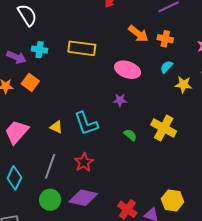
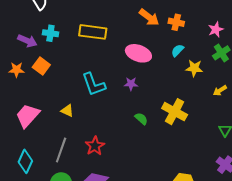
cyan L-shape: (86, 124) -> (94, 84), moved

